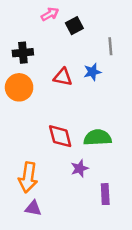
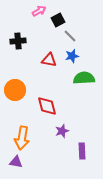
gray line: (110, 46) -> (70, 36), moved, turned -40
orange circle: (19, 87) -> (15, 90), moved
green semicircle: (98, 138) -> (84, 78), moved
purple triangle: (33, 208) -> (16, 162), moved

